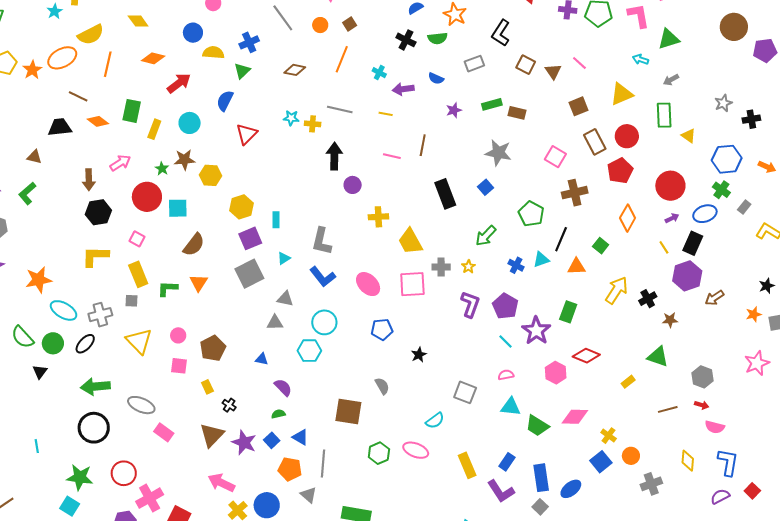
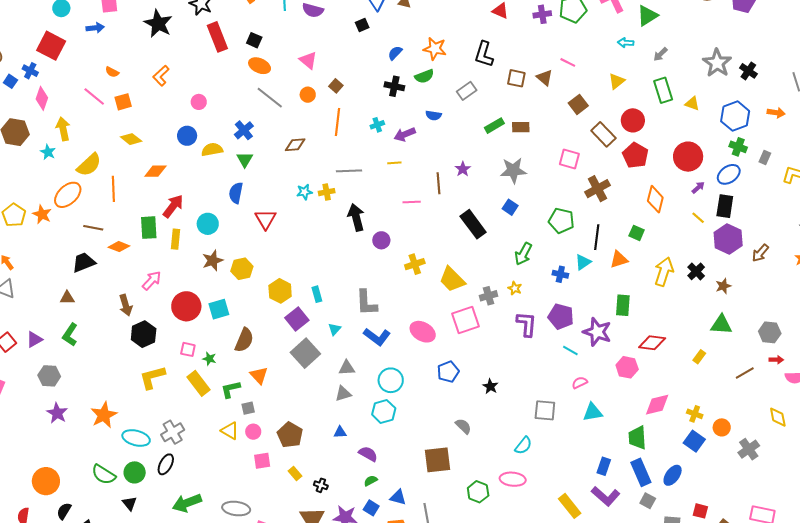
cyan cross: (379, 73) -> (377, 125), turned -32
red arrow: (179, 83) -> (173, 206), moved
yellow triangle: (622, 94) -> (617, 81), size x0.7
gray star: (723, 103) -> (717, 63), size x1.6
purple star: (454, 110) -> (463, 169), moved
black cross: (751, 119) -> (748, 71), turned -30
green star: (162, 169) -> (209, 359), moved
gray square: (132, 301) -> (248, 408), moved
yellow triangle: (139, 341) -> (230, 431), moved, size x0.7
green trapezoid: (537, 426) -> (637, 438), moved, turned 70
yellow rectangle: (467, 465) -> (570, 506), moved

